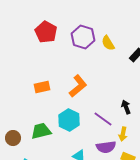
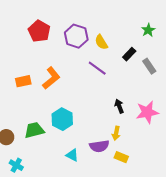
orange L-shape: (78, 86) -> (51, 78), moved
orange rectangle: (42, 87) -> (23, 81), moved
purple line: (103, 119) -> (97, 68), moved

